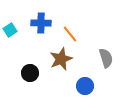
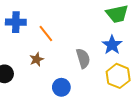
brown star: (61, 59) -> (37, 59), size x0.6

